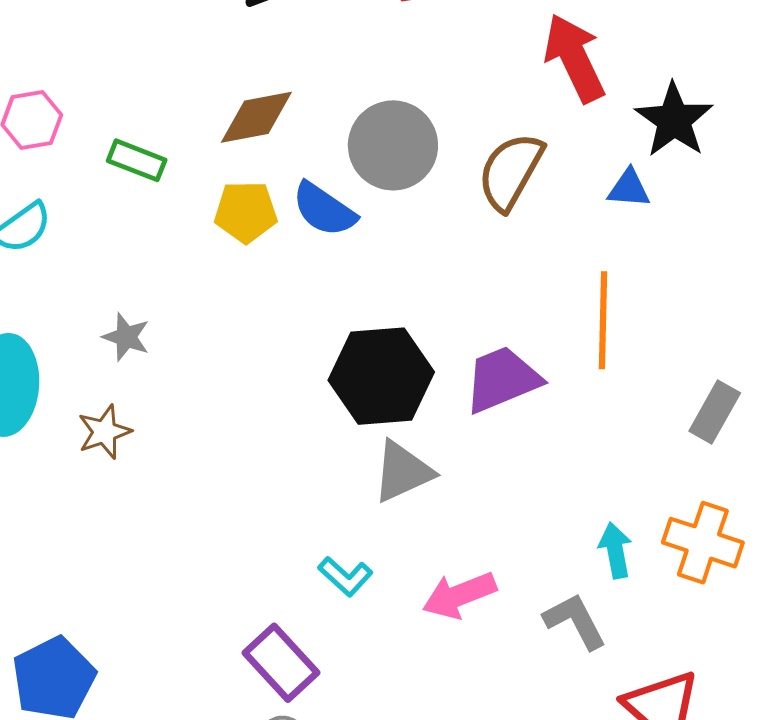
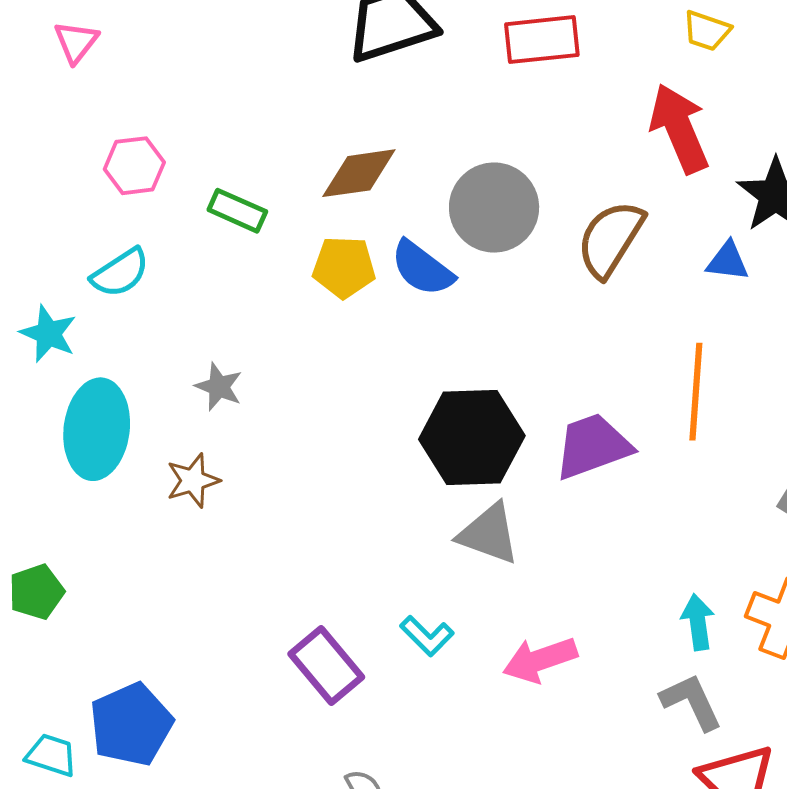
gray triangle: (403, 472) -> (489, 534), turned 42
gray L-shape: (575, 621) -> (691, 702), moved
purple rectangle: (281, 663) -> (326, 665), moved

